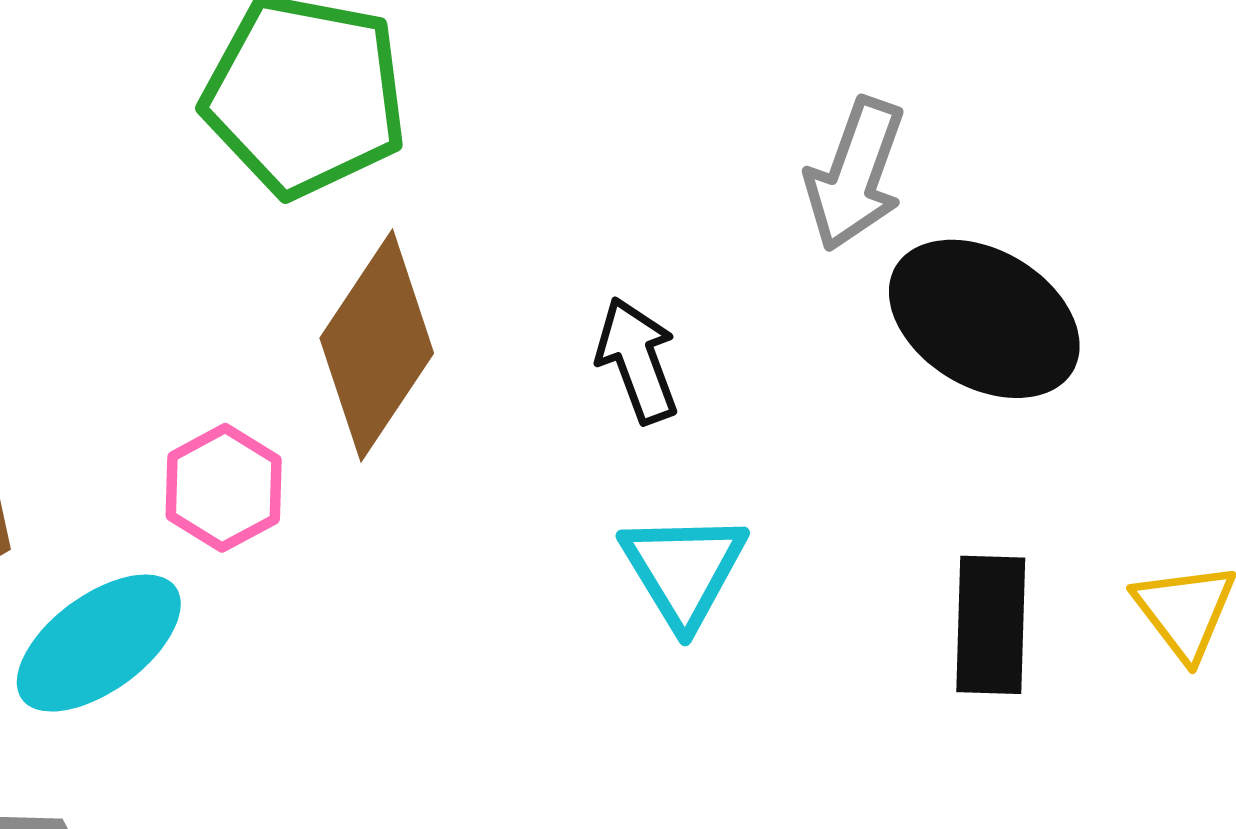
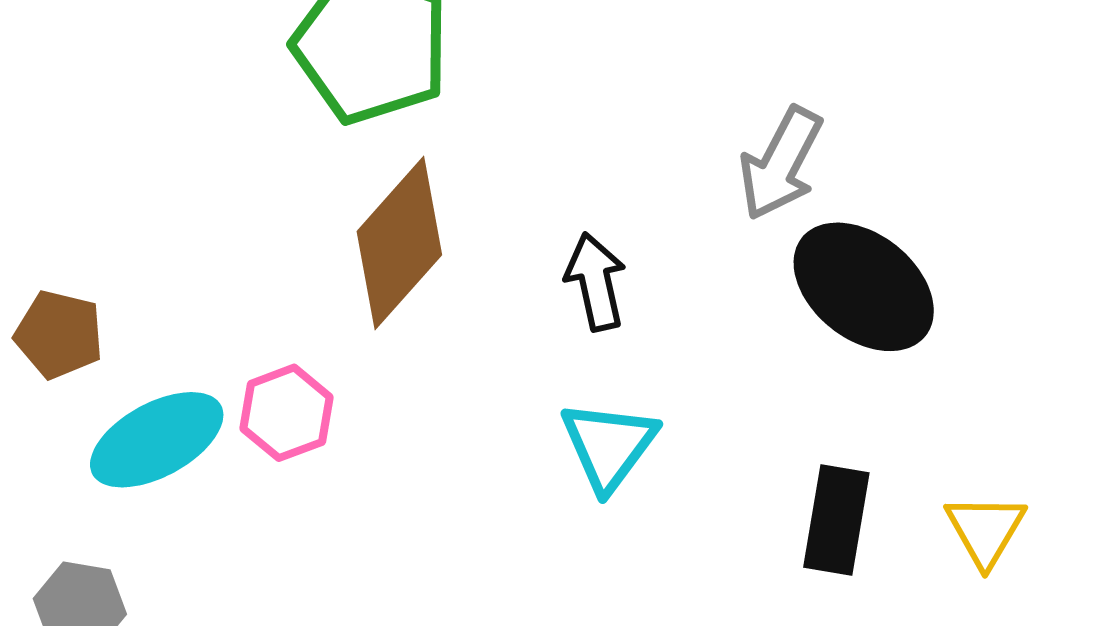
pink hexagon: (224, 488) -> (287, 413), moved

